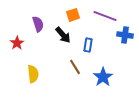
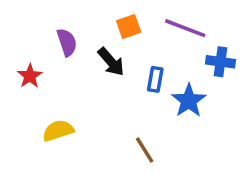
brown line: (75, 67) -> (145, 150), moved
yellow semicircle: (33, 74) -> (58, 131), turned -102
blue star: (103, 77) -> (189, 101), moved

